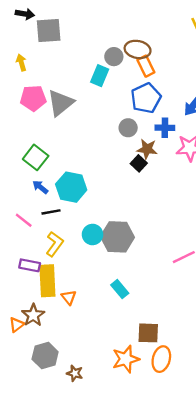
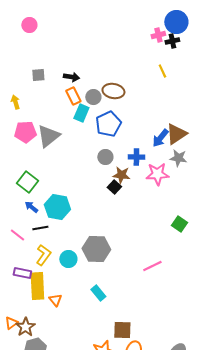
black arrow: (25, 14) -> (71, 77), moved
gray square: (49, 31) -> (38, 75), size x0.6
orange rectangle: (146, 66) -> (73, 96), moved
blue pentagon: (146, 98) -> (108, 124), moved
cyan circle: (93, 235) -> (68, 259), moved
brown star: (33, 315) -> (25, 327), moved

